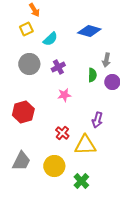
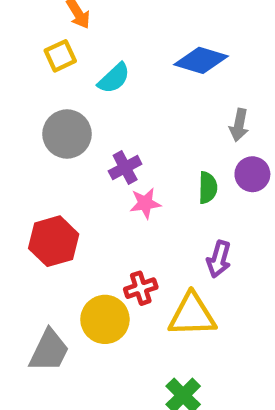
purple cross: (58, 67) -> (125, 168), moved
green semicircle: (92, 75) -> (208, 188), moved
red cross: (62, 133) -> (141, 288), turned 32
yellow circle: (54, 166) -> (105, 319), moved

